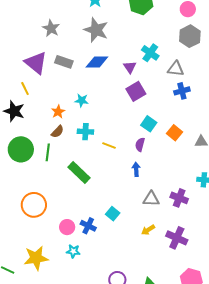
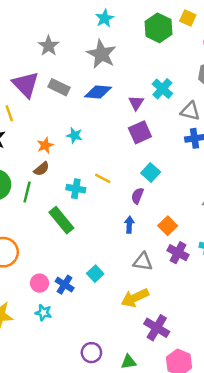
cyan cross: (85, 132) -> (76, 189), moved
orange square: (174, 133) -> (168, 226), moved
yellow line: (109, 145) -> (103, 178), moved
purple cross: (179, 198) -> (178, 253), moved
yellow arrow: (148, 230) -> (135, 298), size x1.6
purple cross: (177, 238) -> (157, 328), moved

